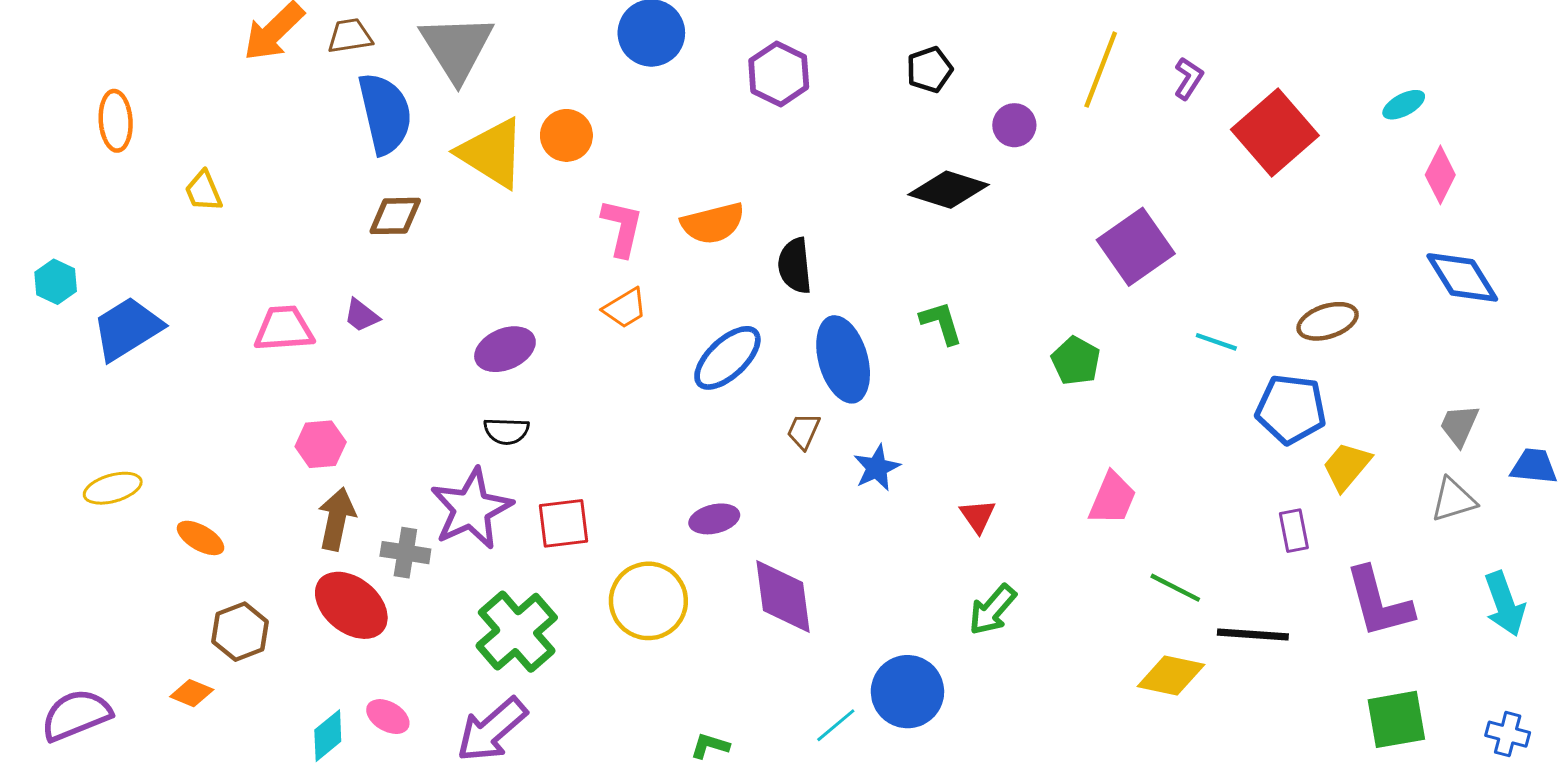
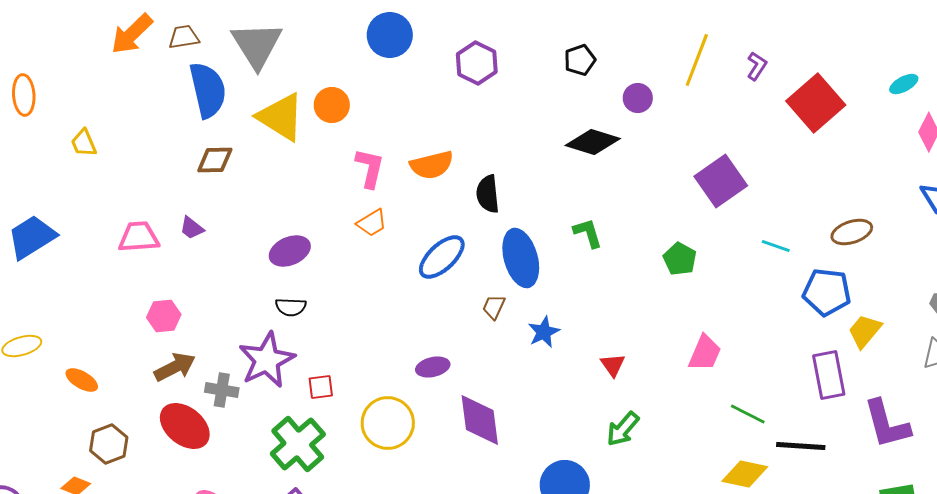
brown arrow: (337, 519) -> (175, 367), turned 51
red square: (564, 523) -> (321, 387), moved, size x0.7
purple rectangle: (1294, 531) -> (829, 375), size x1.6

